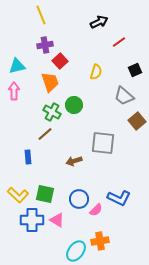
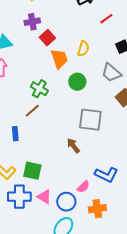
orange trapezoid: (50, 82) -> (59, 59), moved
green circle: (74, 105) -> (77, 82), moved
brown arrow: (74, 161) -> (73, 146), moved, turned 70
blue circle: (79, 199) -> (66, 202), moved
orange cross: (100, 241) -> (97, 209), moved

